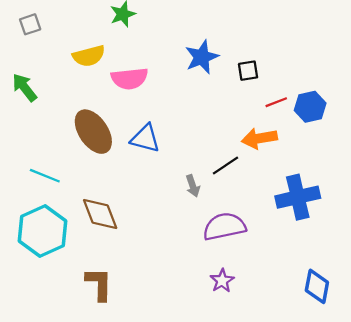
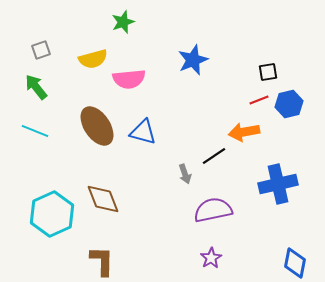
gray square: (30, 24) -> (41, 50), moved
black square: (248, 71) -> (268, 72), moved
cyan line: (45, 176) -> (35, 131), moved

